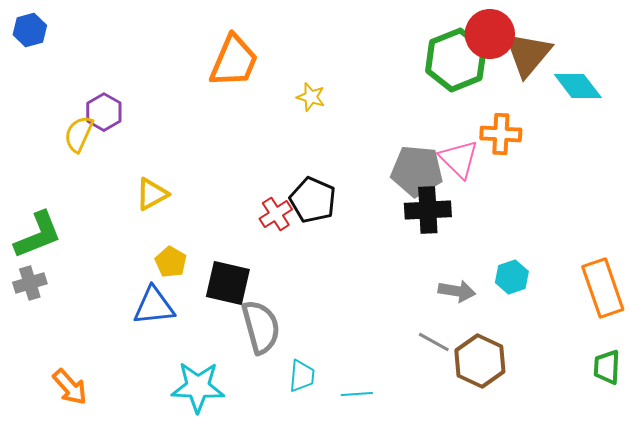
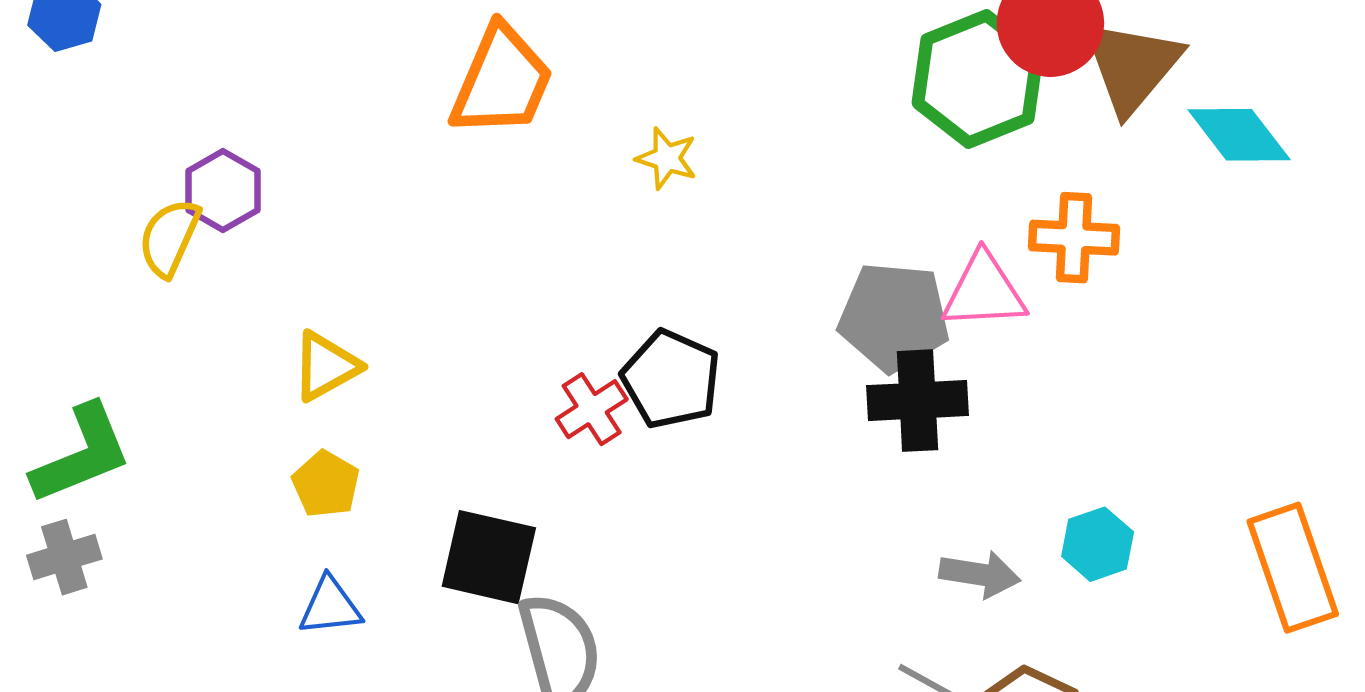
pink triangle: (459, 159) -> (984, 291), turned -48
yellow pentagon: (171, 262) -> (326, 484), moved
blue triangle: (154, 306) -> (330, 606), size x0.7

